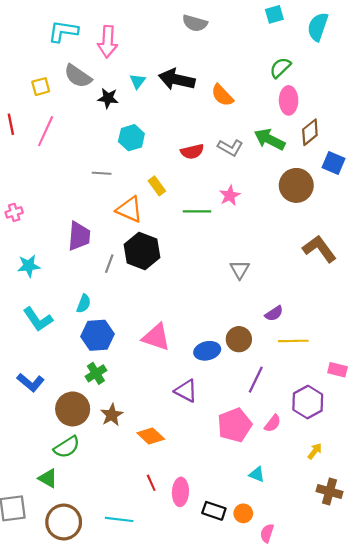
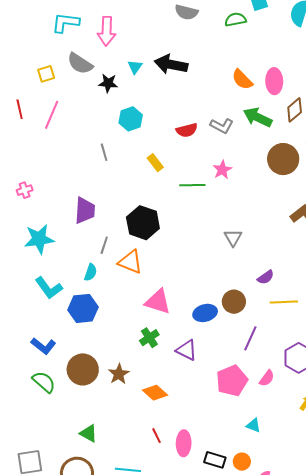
green semicircle: (280, 68) -> (235, 20), moved, turned 35
orange semicircle: (222, 95) -> (242, 80), moved
gray line: (102, 173) -> (104, 152), turned 72
orange triangle: (129, 209) -> (130, 262), moved
gray line: (109, 264) -> (104, 245), moved
cyan star: (29, 266) -> (39, 239), size x1.4
blue hexagon: (97, 335) -> (83, 308), moved
green cross: (96, 373) -> (149, 338), moved
green semicircle: (67, 447) -> (44, 382), moved, turned -105
green triangle: (48, 478) -> (88, 433), moved

